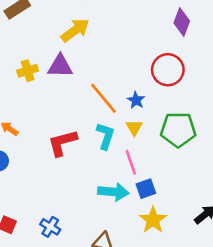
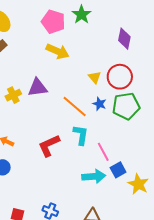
yellow arrow: (75, 30) -> (58, 51), moved, turned 70
yellow triangle: (134, 127) -> (95, 77), moved
green pentagon: (178, 130) -> (126, 106), moved
yellow star: (153, 220) -> (138, 184), moved

